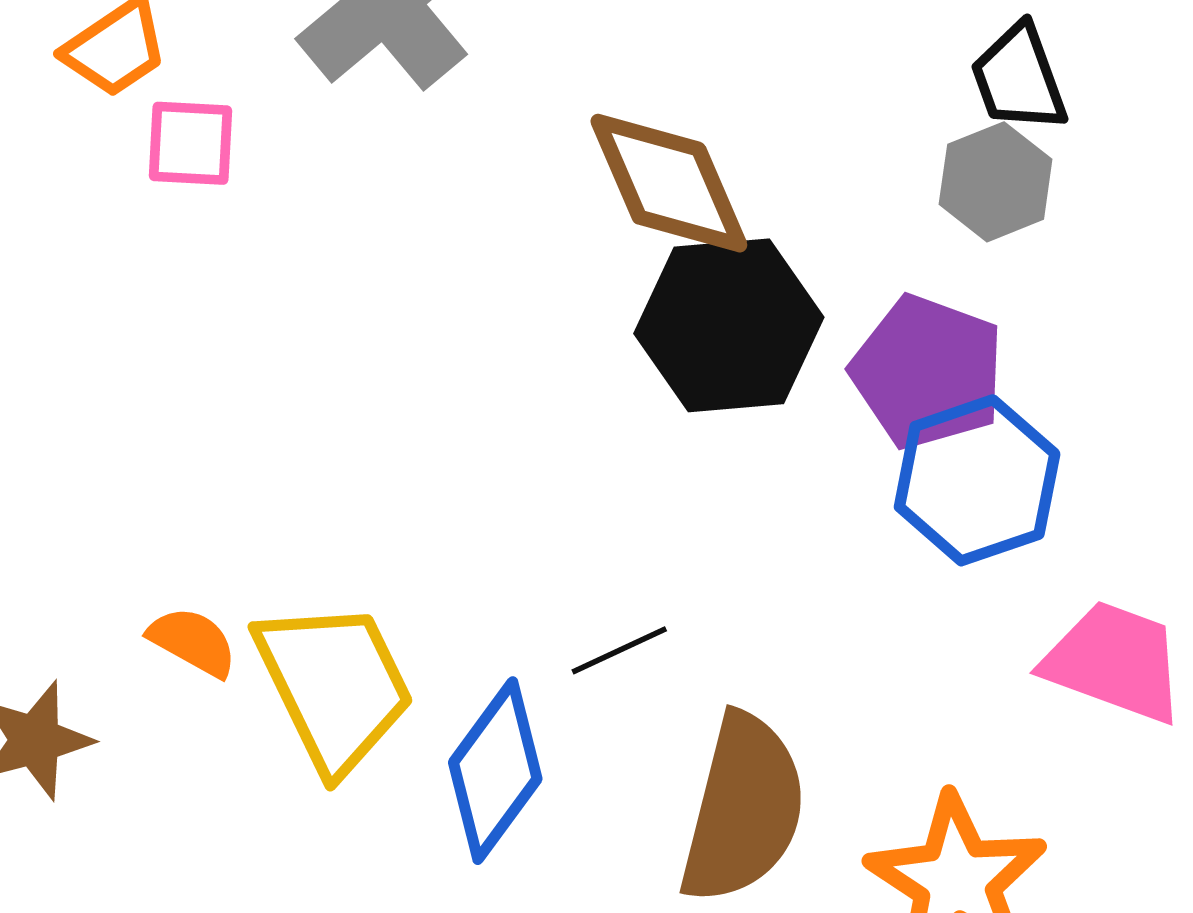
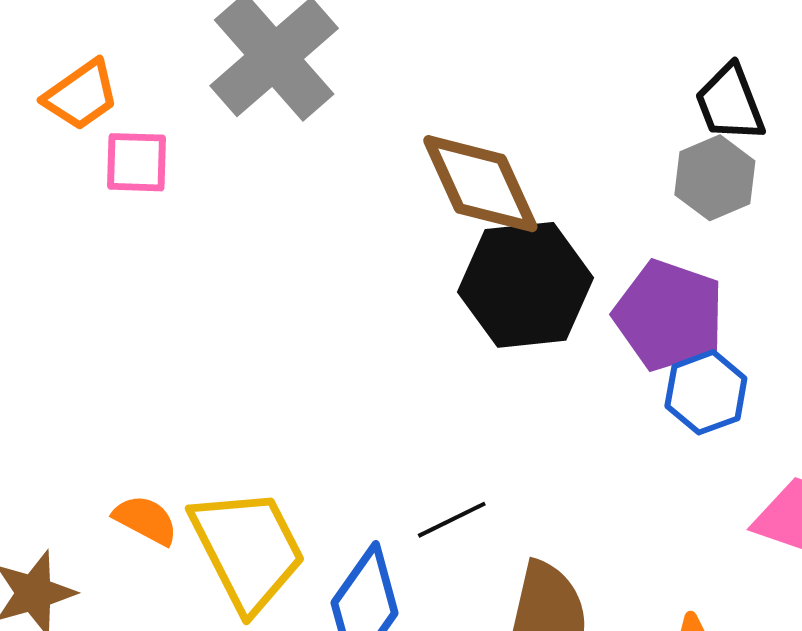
blue hexagon: (977, 480) -> (706, 392), size x0.7

